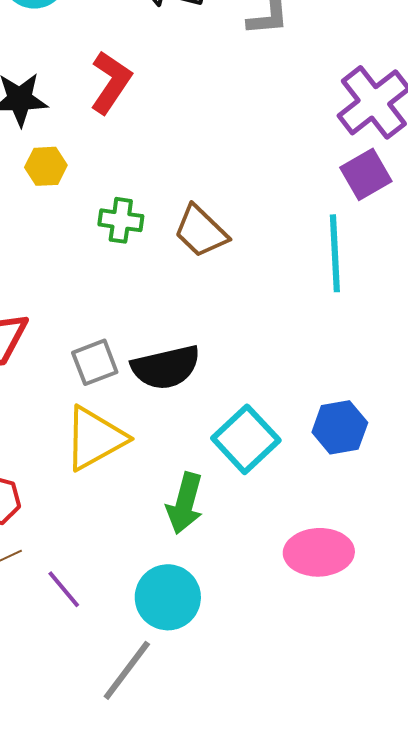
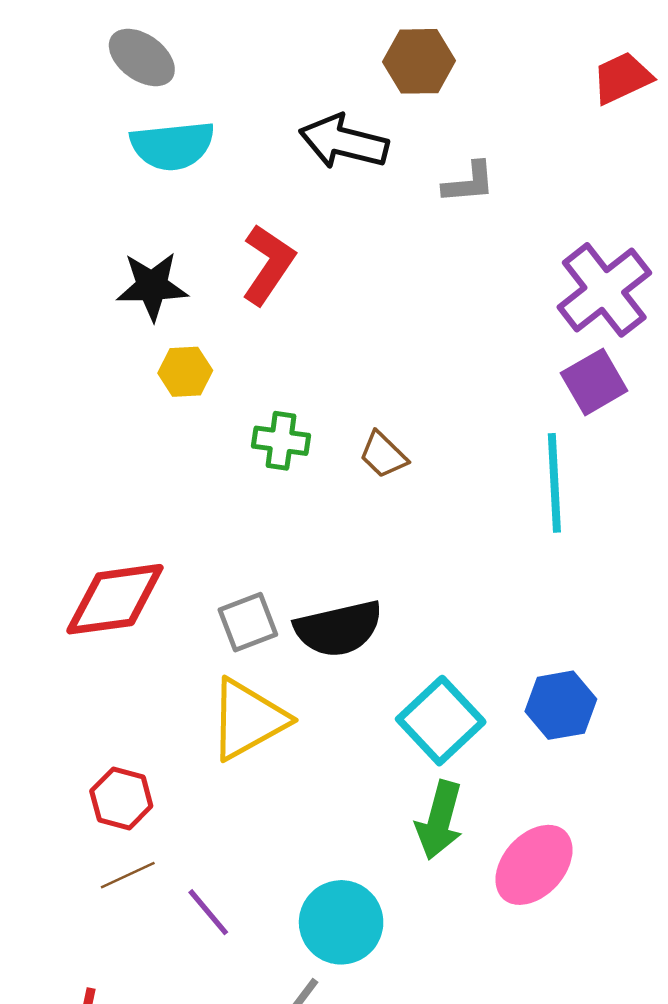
brown trapezoid: (201, 231) -> (383, 455), size x0.7
green arrow: (185, 503) -> (439, 820), moved
pink ellipse: (319, 552) -> (534, 865), turned -46

